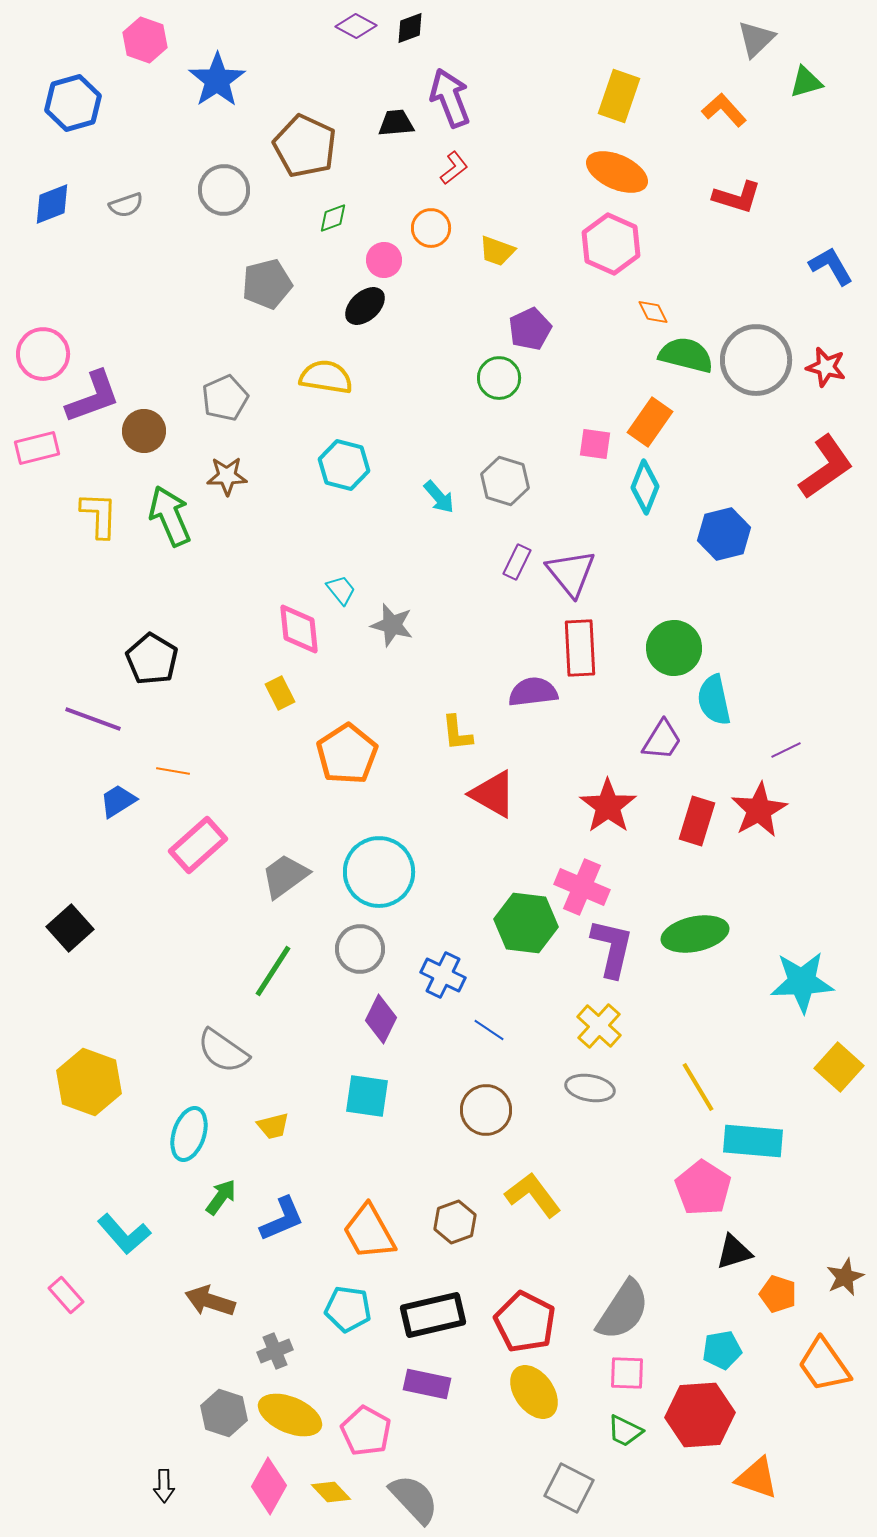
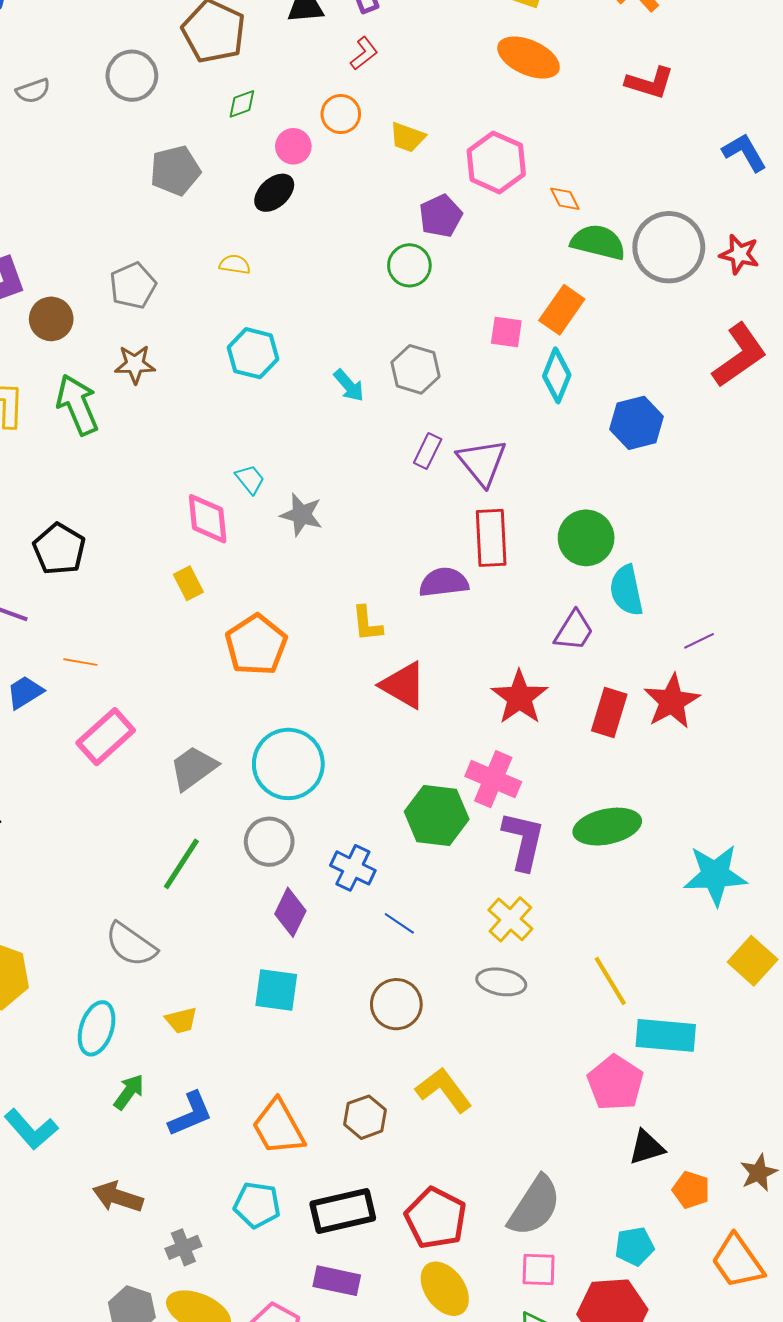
pink hexagon: (611, 244) -> (496, 162), moved
yellow semicircle: (326, 377) -> (235, 264), size x0.6

